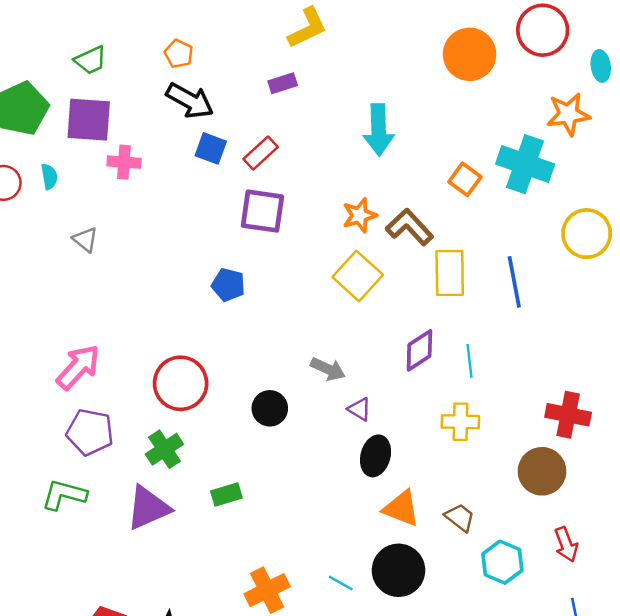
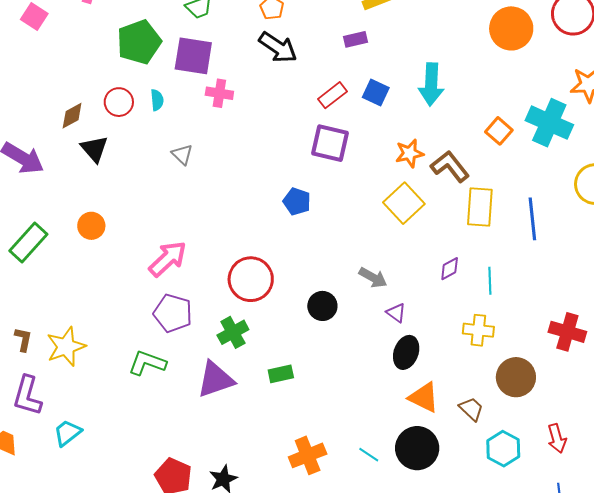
blue square: (211, 148) -> (376, 92), moved
purple diamond: (419, 350) -> (450, 269), size x0.7
brown circle: (542, 471) -> (516, 377), moved

